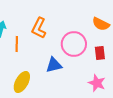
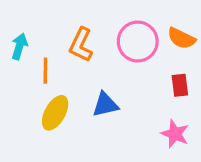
pink circle: (74, 44) -> (138, 42), moved
yellow ellipse: (22, 82) -> (55, 113), moved

